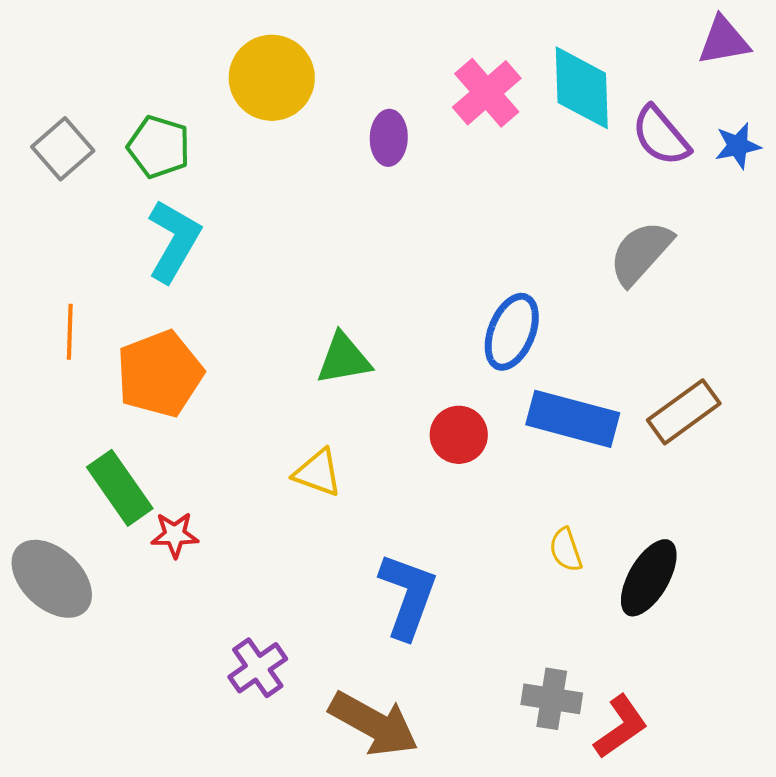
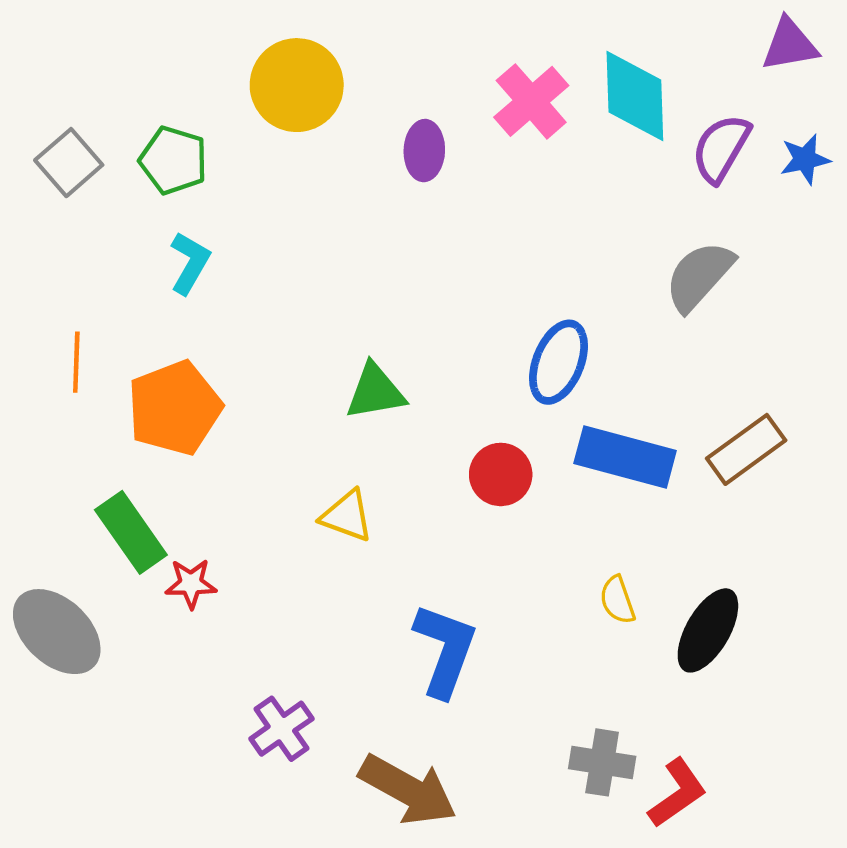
purple semicircle: (661, 136) -> (721, 148), turned 70
cyan L-shape: (174, 241) -> (190, 263), size x0.7

